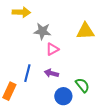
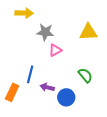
purple arrow: (51, 73) -> (47, 87), moved
green semicircle: (82, 85) -> (85, 75), moved

